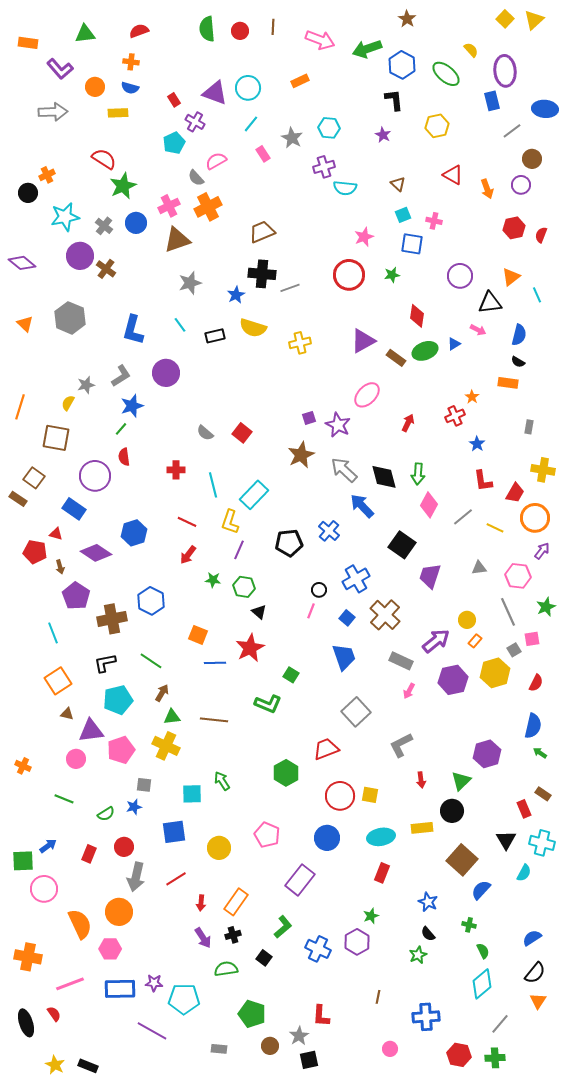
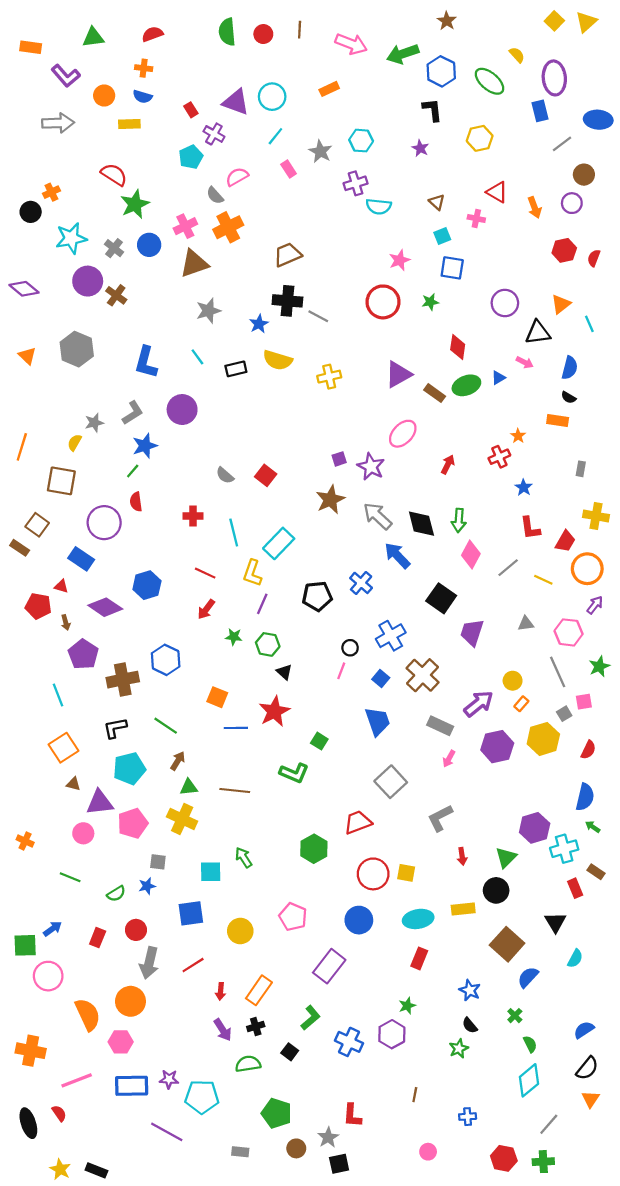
pink cross: (434, 221) -> (476, 218), moved
gray line: (290, 288) -> (318, 316), turned 48
cyan cross: (542, 843) -> (564, 849), moved, turned -30
green cross: (469, 925) -> (515, 1016), turned 32
blue cross: (426, 1017) -> (468, 1117), size x0.6

